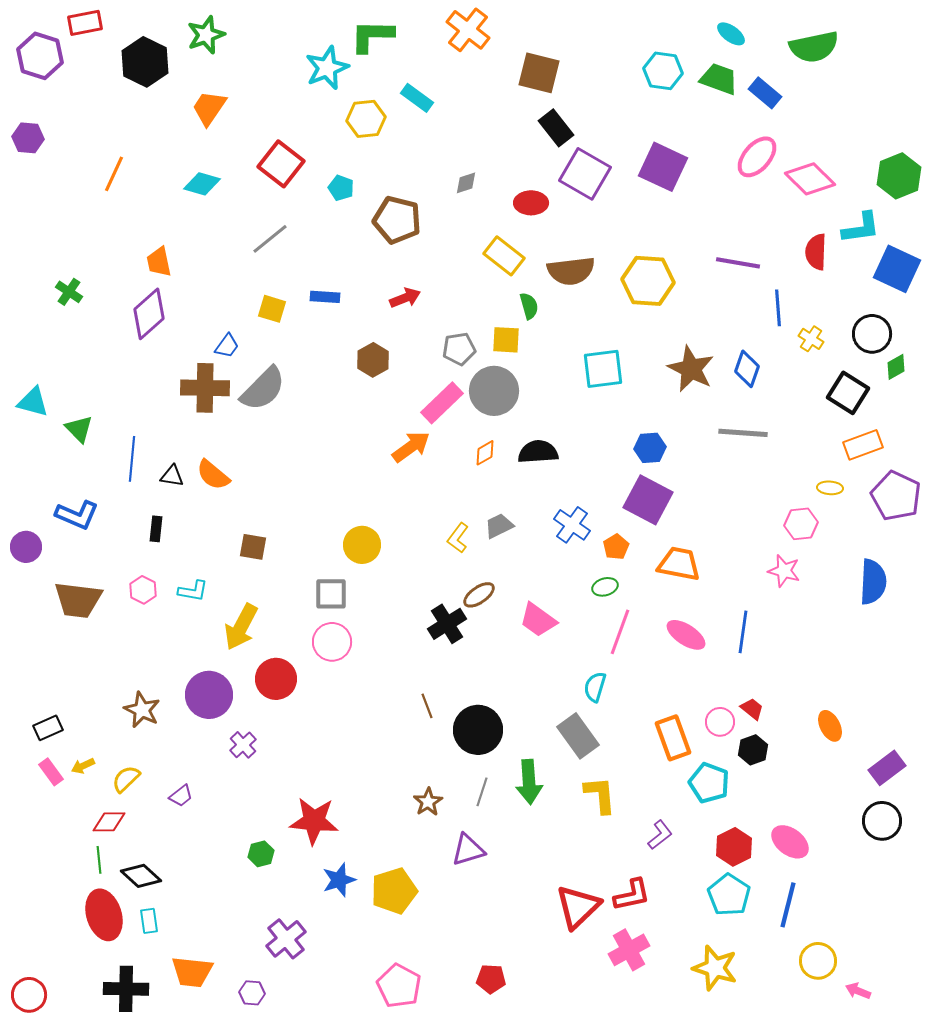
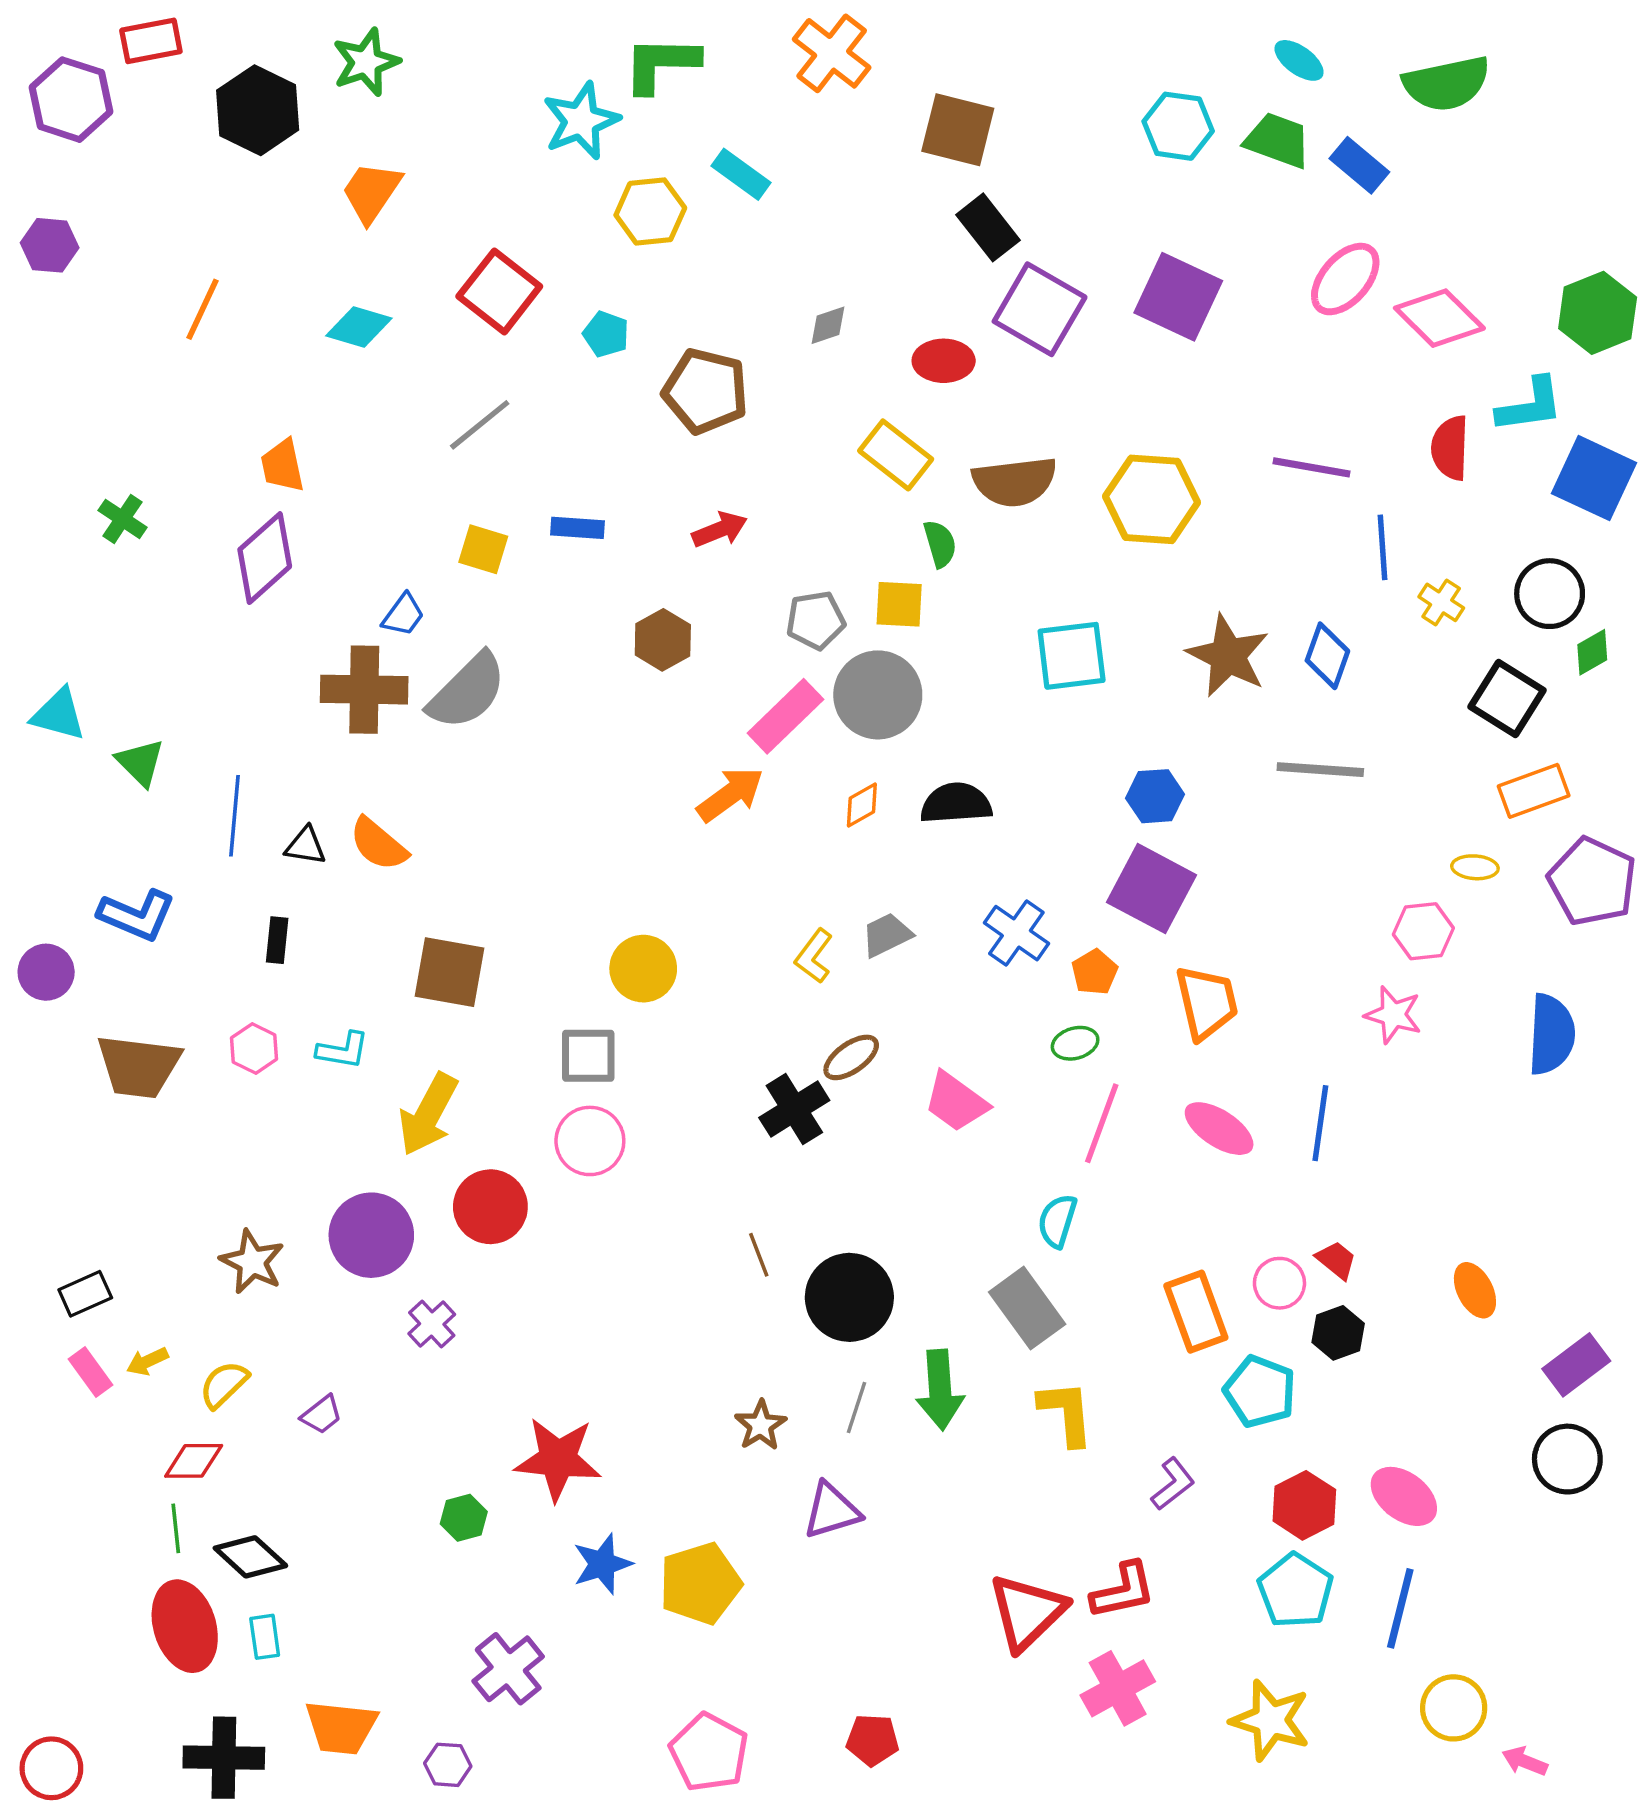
brown square: (253, 547) -> (450, 972), size x1.5
orange trapezoid: (679, 564) -> (1207, 1002), turned 66

